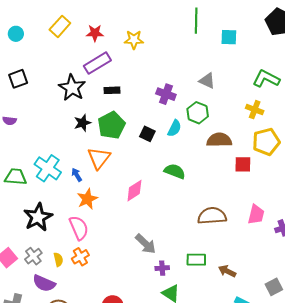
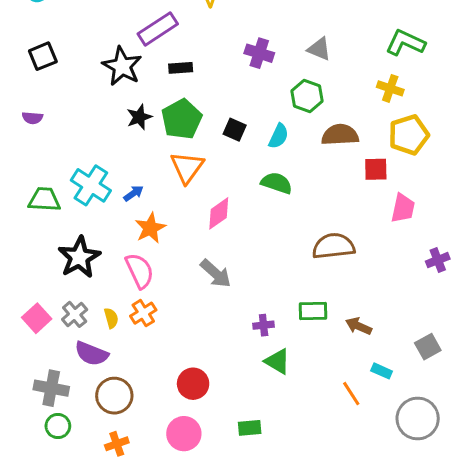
purple cross: (166, 94) -> (259, 53), moved
cyan semicircle: (174, 128) -> (279, 136), moved
orange triangle: (99, 158) -> (187, 167), moved
blue arrow: (77, 175) -> (133, 193), turned 88
pink trapezoid: (256, 215) -> (403, 208), moved
gray arrow: (146, 244) -> (216, 273), moved

